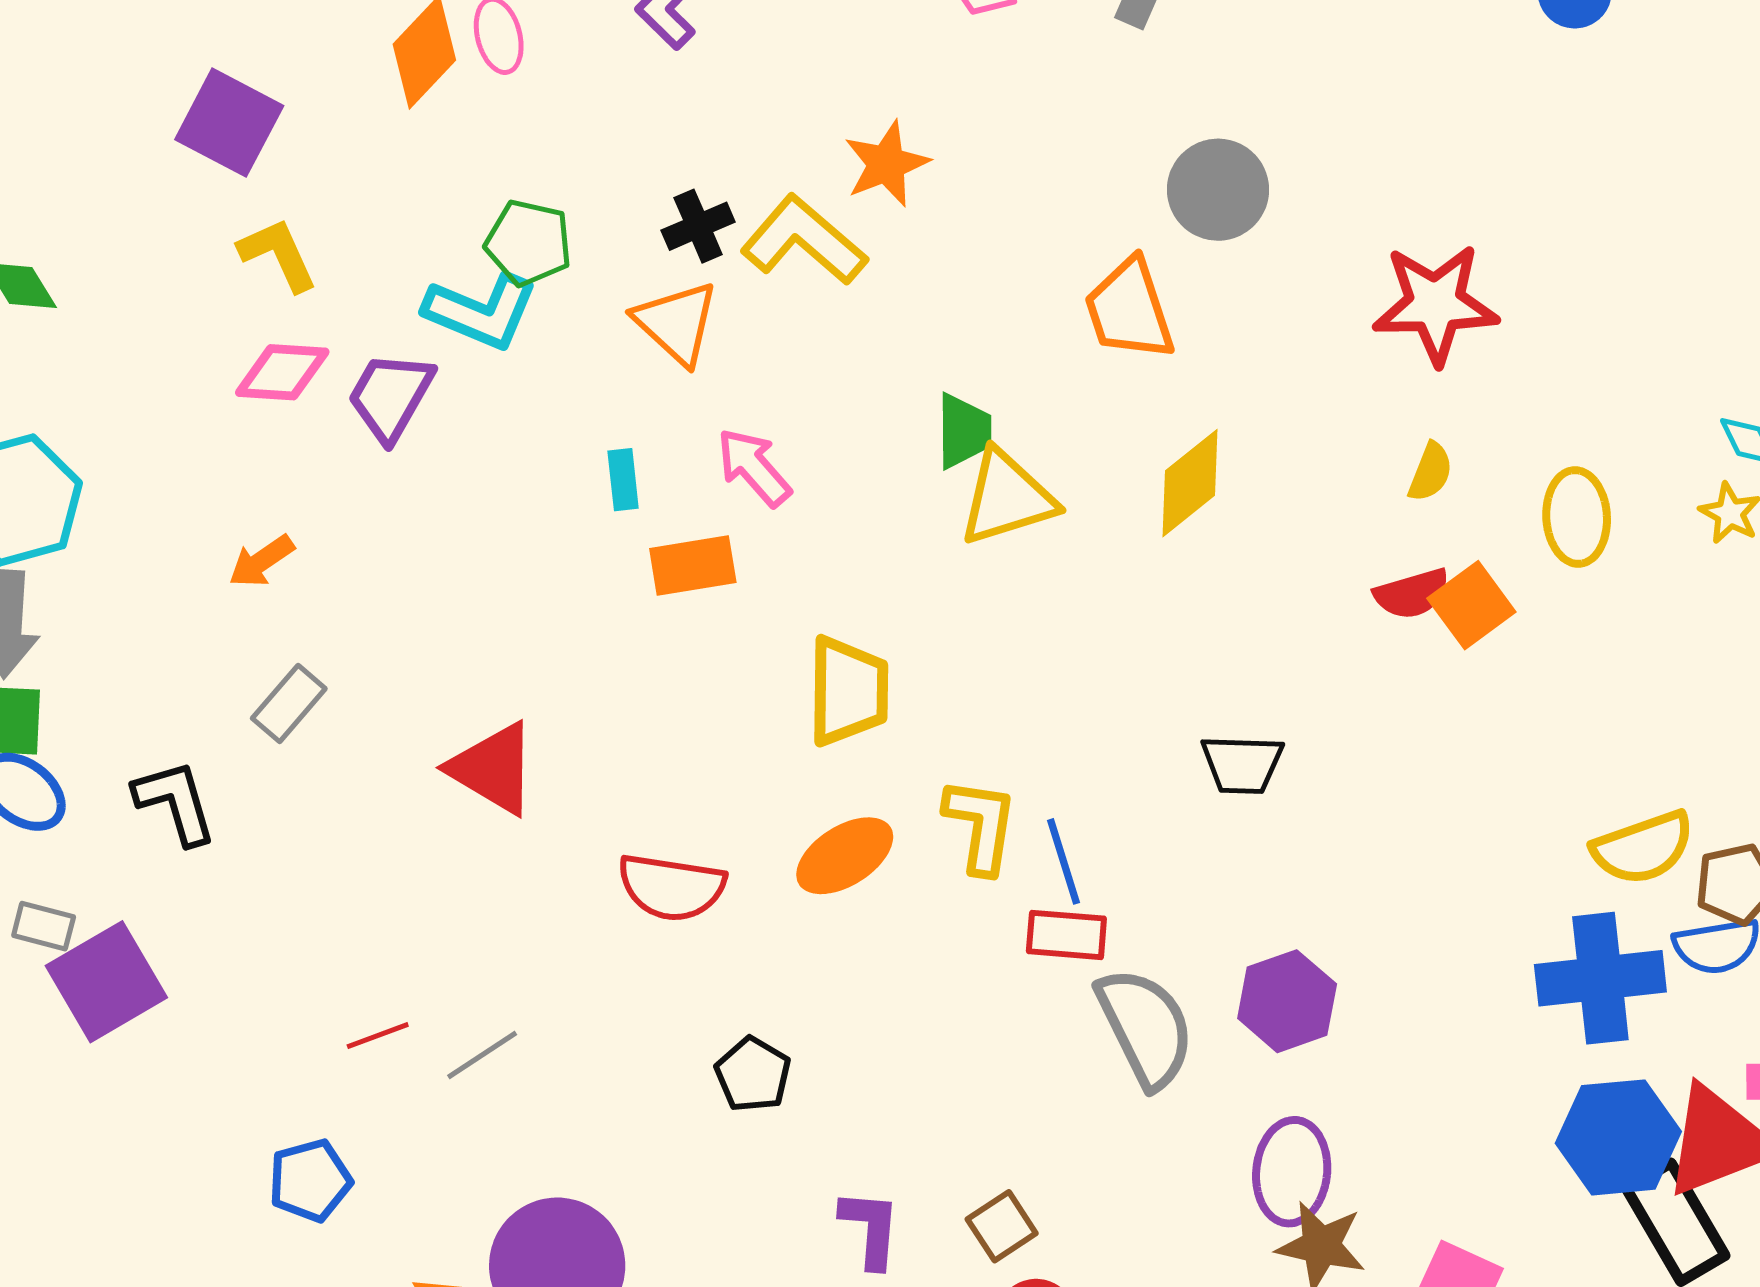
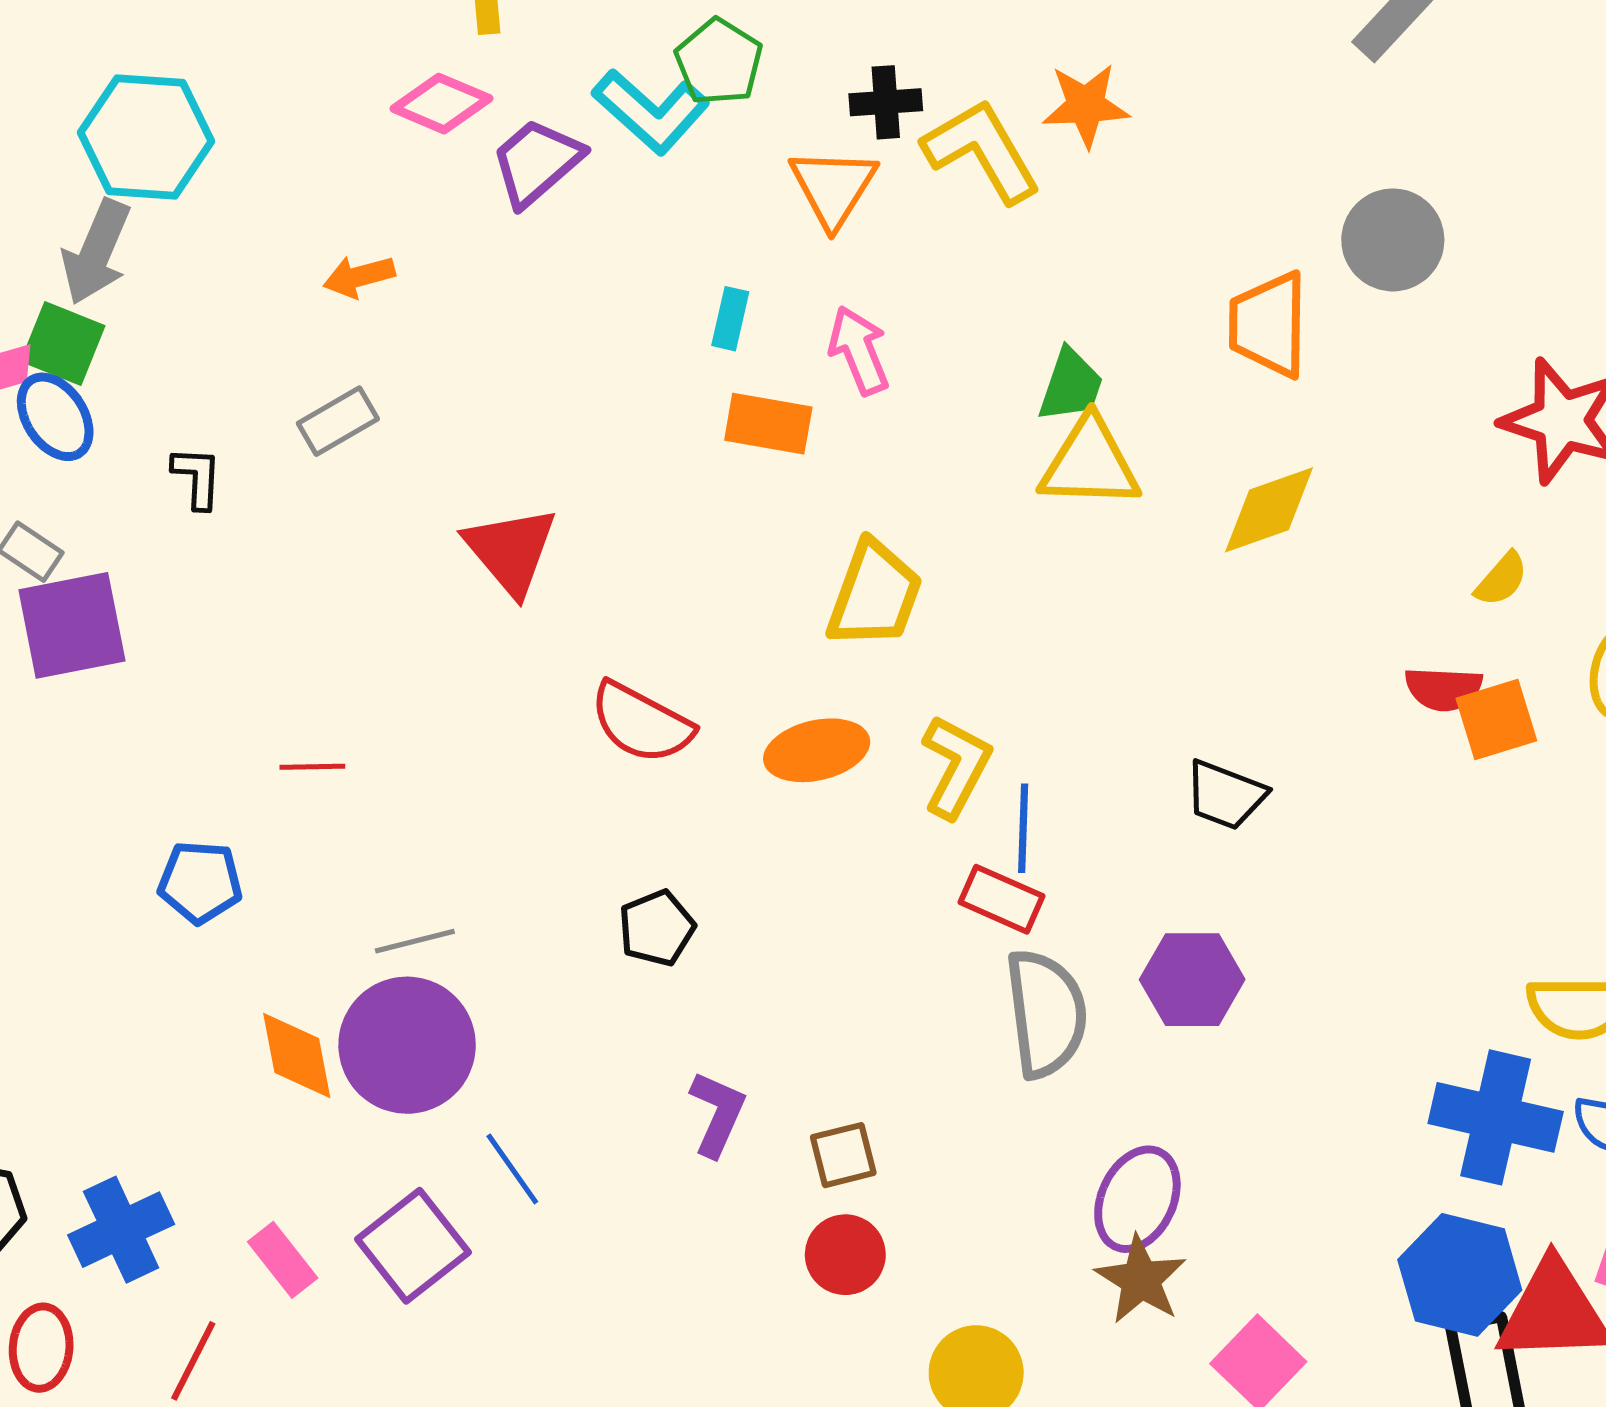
black L-shape: (175, 802) -> (197, 477), size x0.7
purple hexagon: (1287, 1001) -> (1192, 980), moved
gray line: (482, 1055) -> (415, 941), moved

